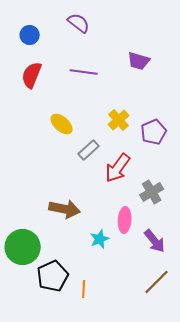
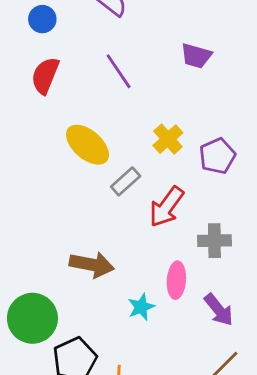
purple line: (84, 72) -> (119, 71), turned 48
yellow ellipse: (62, 124) -> (87, 145), size x1.4
gray cross: (152, 192) -> (214, 241), turned 30

